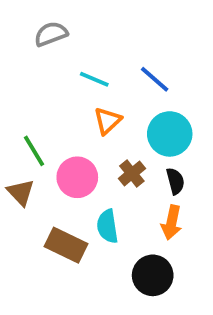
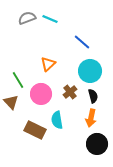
cyan line: (94, 79) -> (50, 19), moved
orange triangle: (107, 121) -> (48, 64), moved
black circle: (153, 275) -> (97, 144), moved

